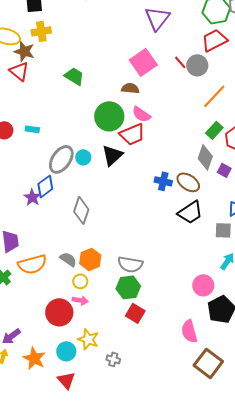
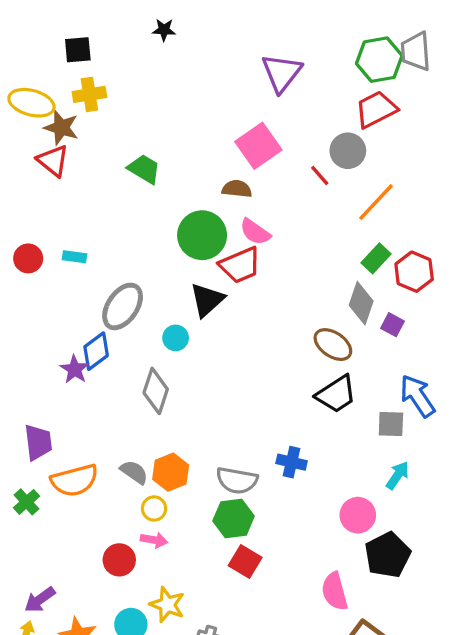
red line: (180, 62) -> (320, 176), moved
cyan circle: (83, 157) -> (176, 338), moved
blue cross: (163, 181) -> (292, 462), moved
red circle: (59, 312) -> (119, 560), size x0.7

